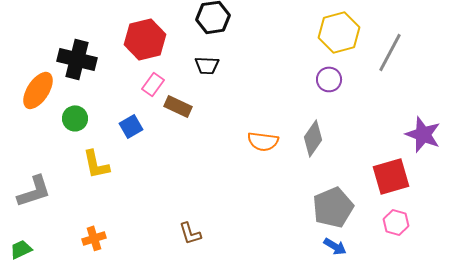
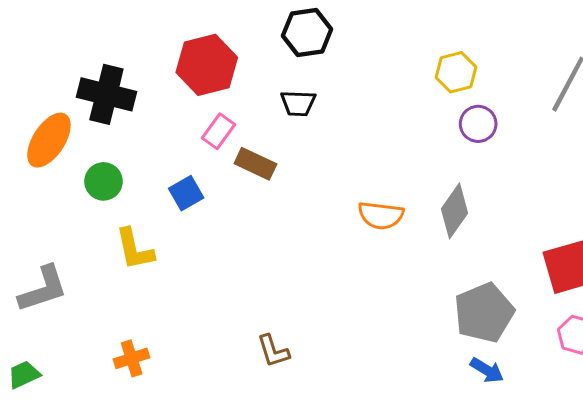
yellow hexagon: (339, 32) -> (456, 72), moved, size x0.7

